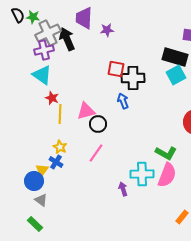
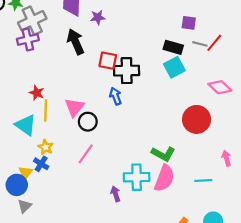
black arrow: (67, 39) -> (76, 42), moved
black rectangle: (175, 57) -> (173, 47), size x0.7
cyan triangle: (42, 75) -> (26, 125), moved
pink triangle: (86, 111) -> (74, 107), turned -36
gray triangle: (41, 200) -> (25, 206), turned 40

